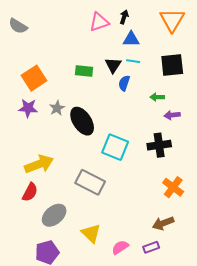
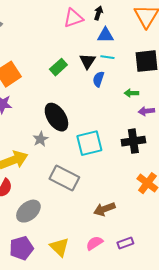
green rectangle: (84, 71) -> (58, 67), turned -48
gray star: (57, 108) -> (40, 139), moved
cyan square: (115, 147) -> (89, 143), turned -36
brown arrow: (163, 223) -> (104, 209), moved
yellow triangle: (91, 233) -> (59, 247), moved

